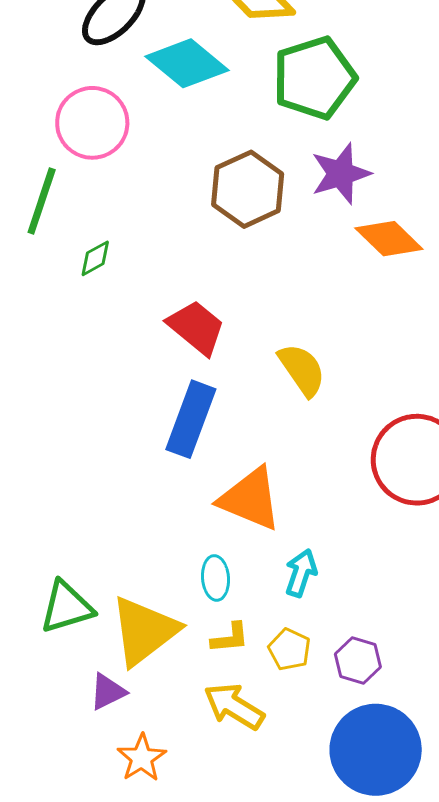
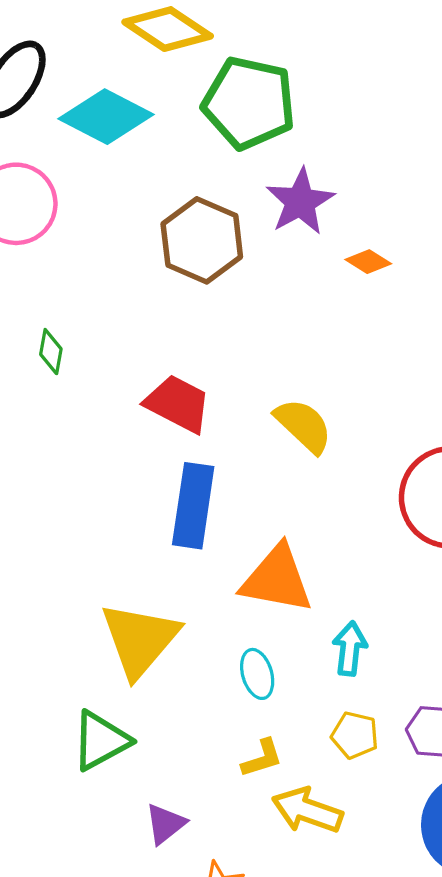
green pentagon: (314, 78) -> (249, 103), turned -30
orange diamond: (389, 239) -> (368, 262), size x0.6
green diamond: (95, 258) -> (51, 352), turned -39
yellow triangle: (144, 631) -> (140, 640), moved
yellow L-shape: (230, 638) -> (262, 758), moved

